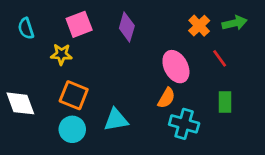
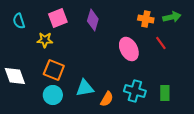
orange cross: (199, 26) -> (146, 19), turned -35
orange semicircle: (166, 98) -> (107, 99), moved
green rectangle: (225, 102) -> (165, 93), moved

